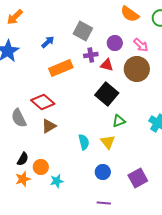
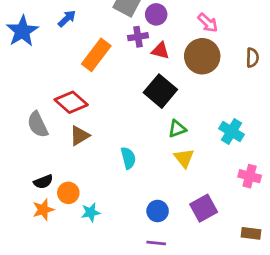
blue arrow: (48, 42) -> (67, 19), moved
purple circle: (115, 43) -> (156, 14), moved
orange rectangle: (61, 68) -> (96, 55), turned -30
yellow triangle: (108, 142) -> (184, 158), moved
black semicircle: (23, 159) -> (43, 182), turned 40
blue circle: (103, 172) -> (158, 211), moved

